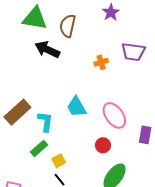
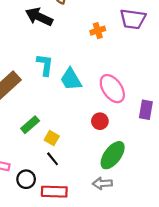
cyan L-shape: (45, 121) -> (45, 65), moved
yellow square: (59, 161) -> (52, 138), turned -32

